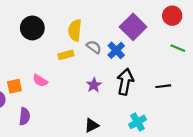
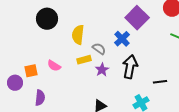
yellow semicircle: (75, 30) -> (78, 35), moved
gray semicircle: (94, 47) -> (99, 49), moved
yellow rectangle: (66, 55) -> (84, 60), moved
black line: (163, 86) -> (160, 82), moved

